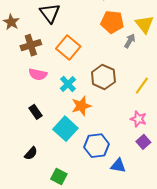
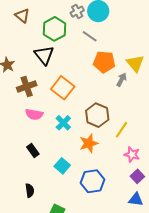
yellow line: (142, 86) -> (121, 130), moved
orange star: (81, 106) -> (89, 143), moved
cyan square: (65, 129) -> (62, 166), size x0.7
black semicircle: (31, 153) -> (30, 190), turned -48
blue triangle: (118, 166) -> (136, 199), moved

